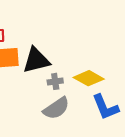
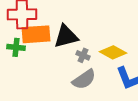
gray cross: (55, 81) -> (83, 55), turned 32

